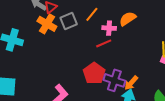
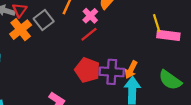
orange cross: (47, 24) -> (21, 30), turned 36
pink cross: (109, 28) -> (90, 16), turned -32

